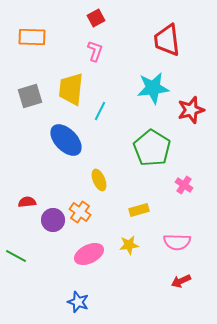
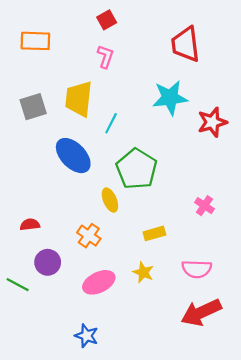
green pentagon: (152, 148) -> (137, 169), moved
purple circle: (53, 220) -> (48, 262), moved
yellow star: (129, 245) -> (143, 272), turned 30
red arrow: (181, 281) -> (201, 312), size x1.8

